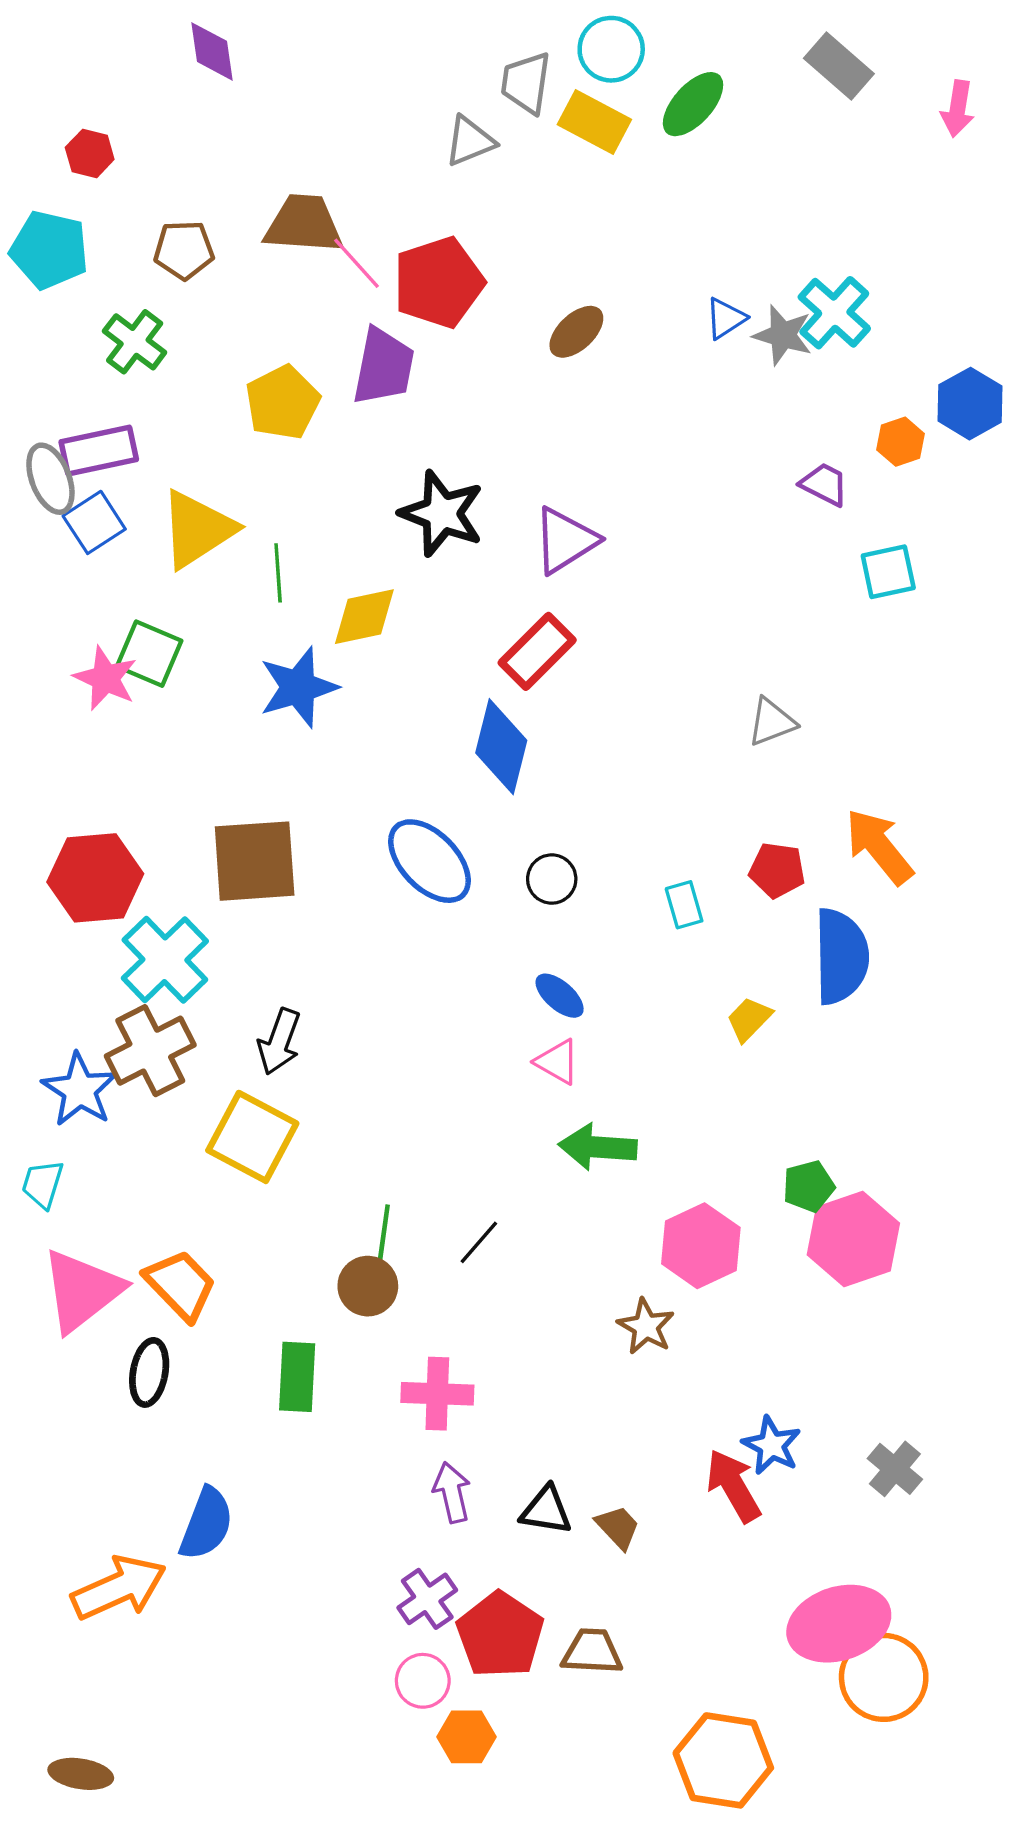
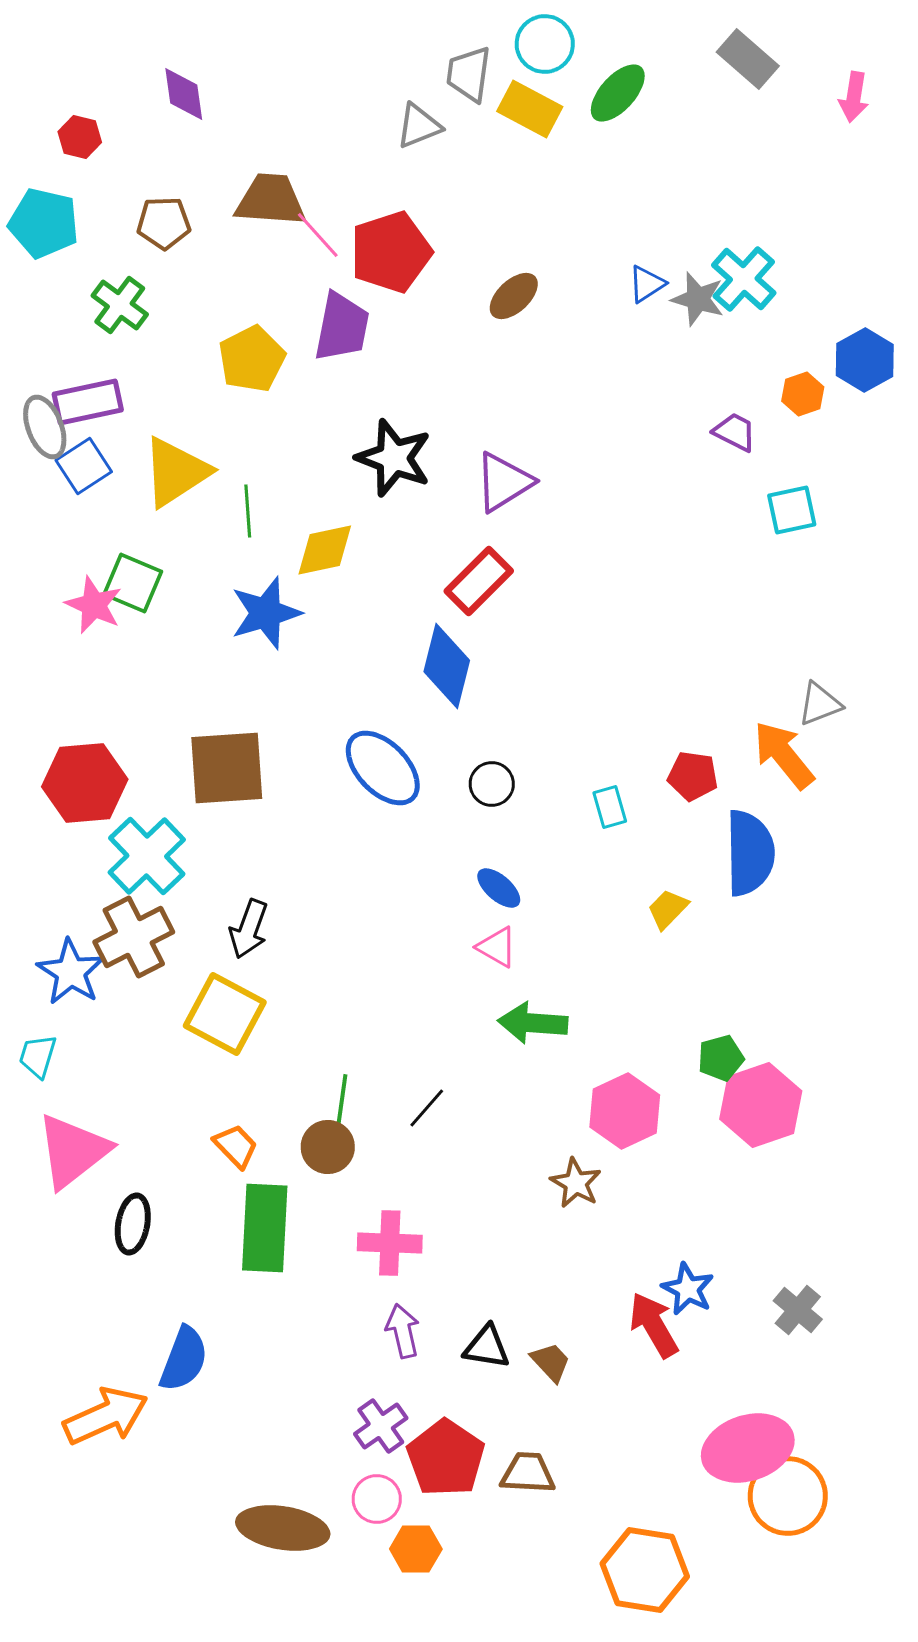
purple diamond: (212, 51) -> (184, 94), moved
gray triangle: (772, 722) -> (820, 704), moved
orange trapezoid: (181, 1285) -> (236, 1146), moved, size x0.7
green rectangle: (297, 1377) -> (265, 1228), size x1.4
brown ellipse: (81, 1774) -> (283, 1528), moved, size x1.6

